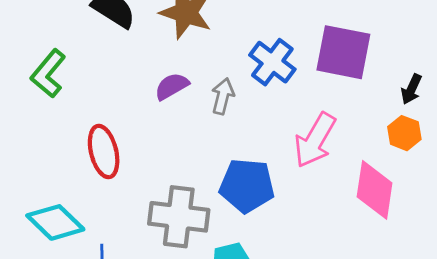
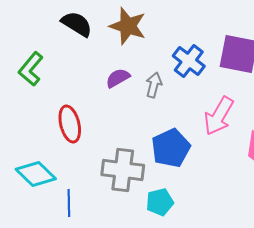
blue pentagon: (247, 186) -> (171, 148), turned -30

